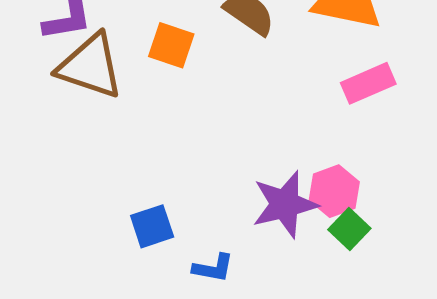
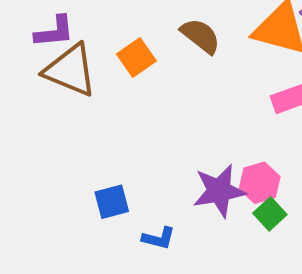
orange square: (171, 45) -> (136, 58), turned 33

